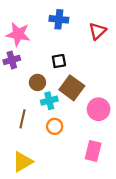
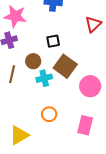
red triangle: (97, 31) -> (93, 24), moved
brown line: (22, 119) -> (12, 74), moved
orange circle: (55, 126) -> (49, 114), moved

